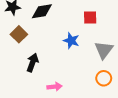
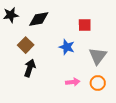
brown square: (19, 34) -> (26, 45), moved
pink arrow: (54, 87) -> (73, 82), moved

